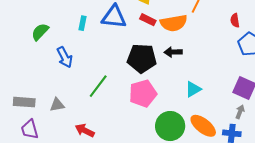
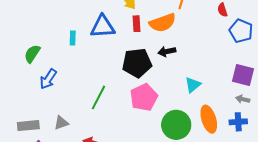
red rectangle: (148, 20) -> (136, 24), turned 70
blue arrow: (65, 57) -> (48, 79), moved, turned 70
gray arrow: (240, 112) -> (243, 99), turned -88
orange ellipse: (203, 126) -> (209, 119), turned 44

